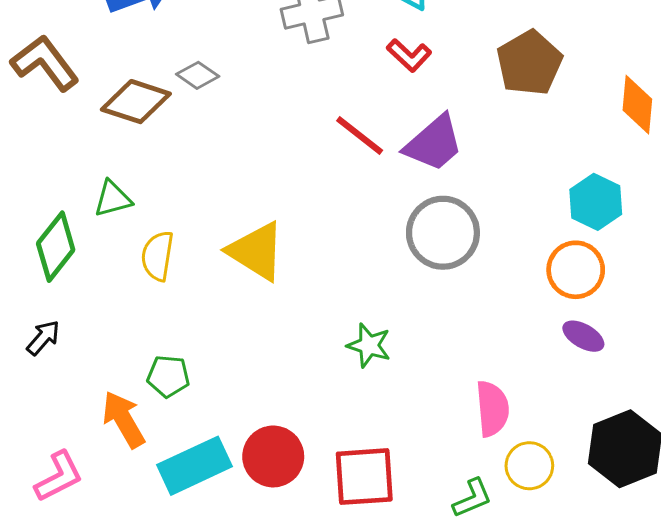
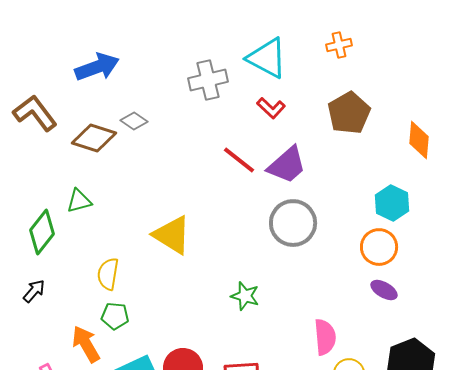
yellow semicircle: (158, 256) -> (108, 274), moved

